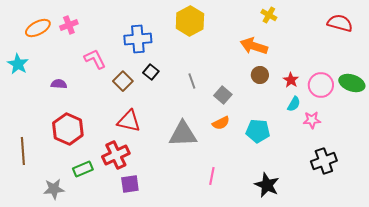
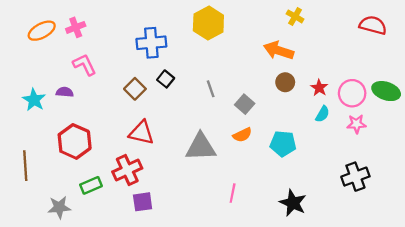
pink L-shape: (95, 59) -> (84, 65), moved
cyan star: (18, 64) -> (34, 100), moved
pink star: (312, 120) -> (356, 124), moved

